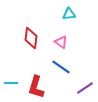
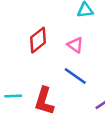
red diamond: (31, 38) -> (38, 40), turned 45

